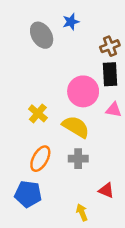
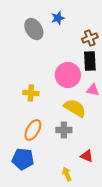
yellow cross: (38, 113) -> (31, 93), turned -35
yellow semicircle: (76, 127) -> (75, 108), moved

